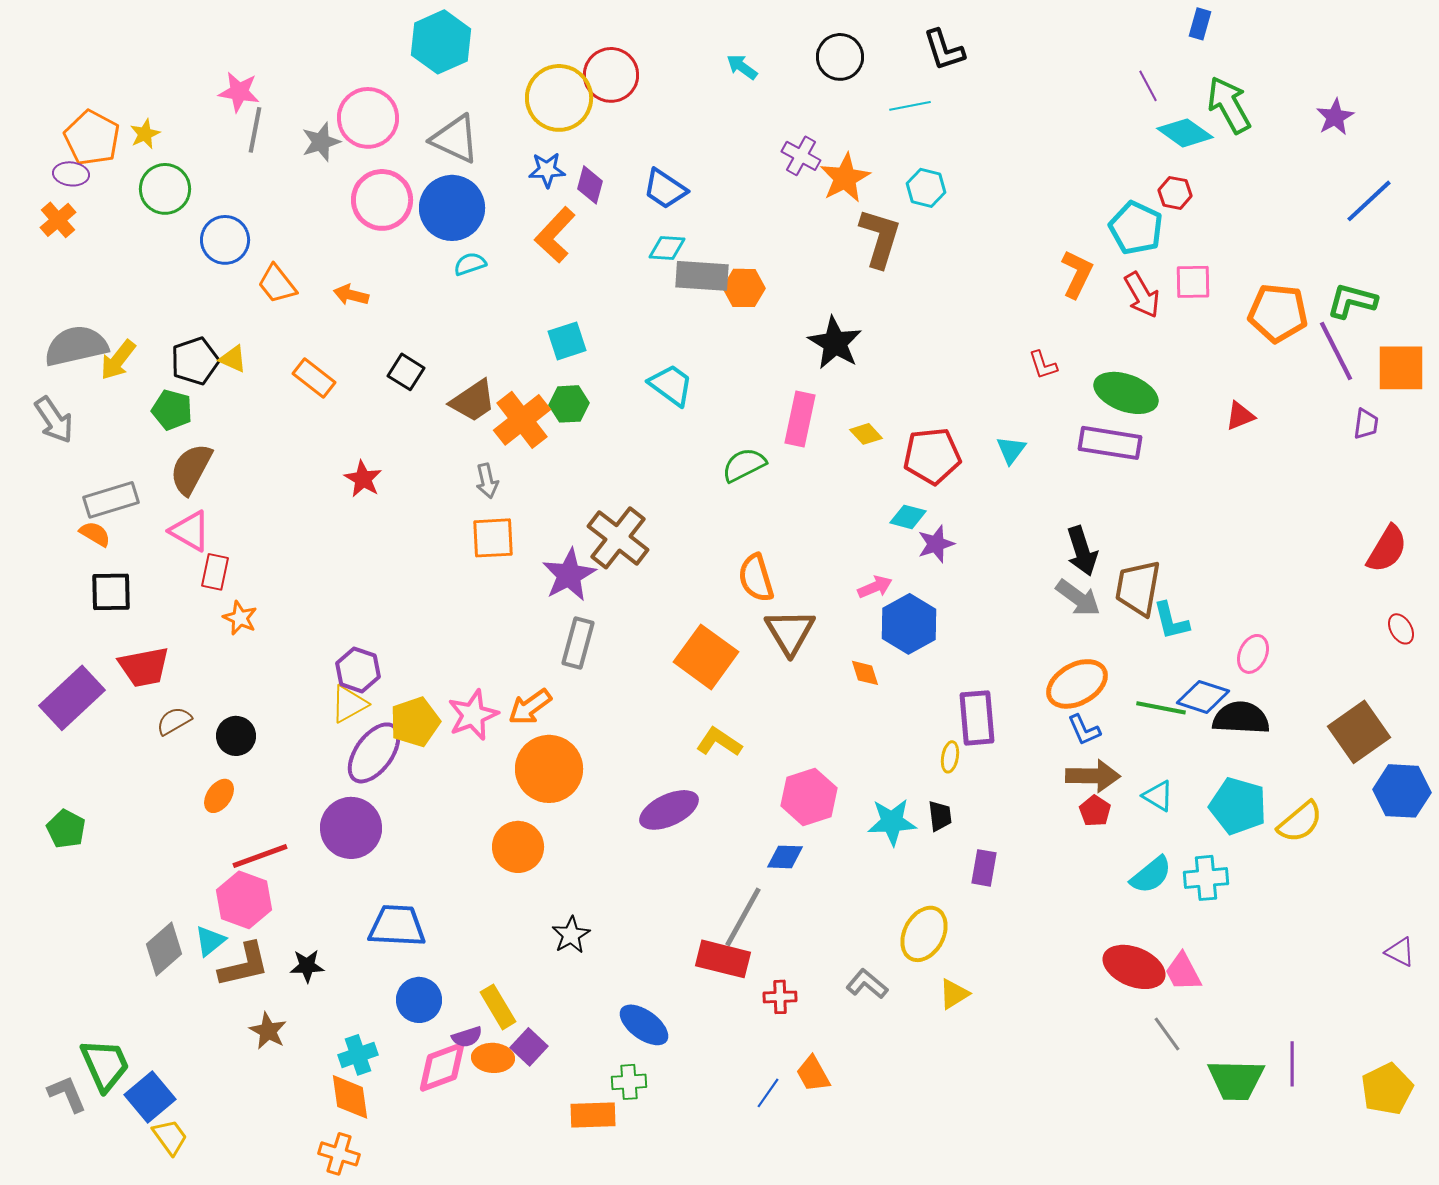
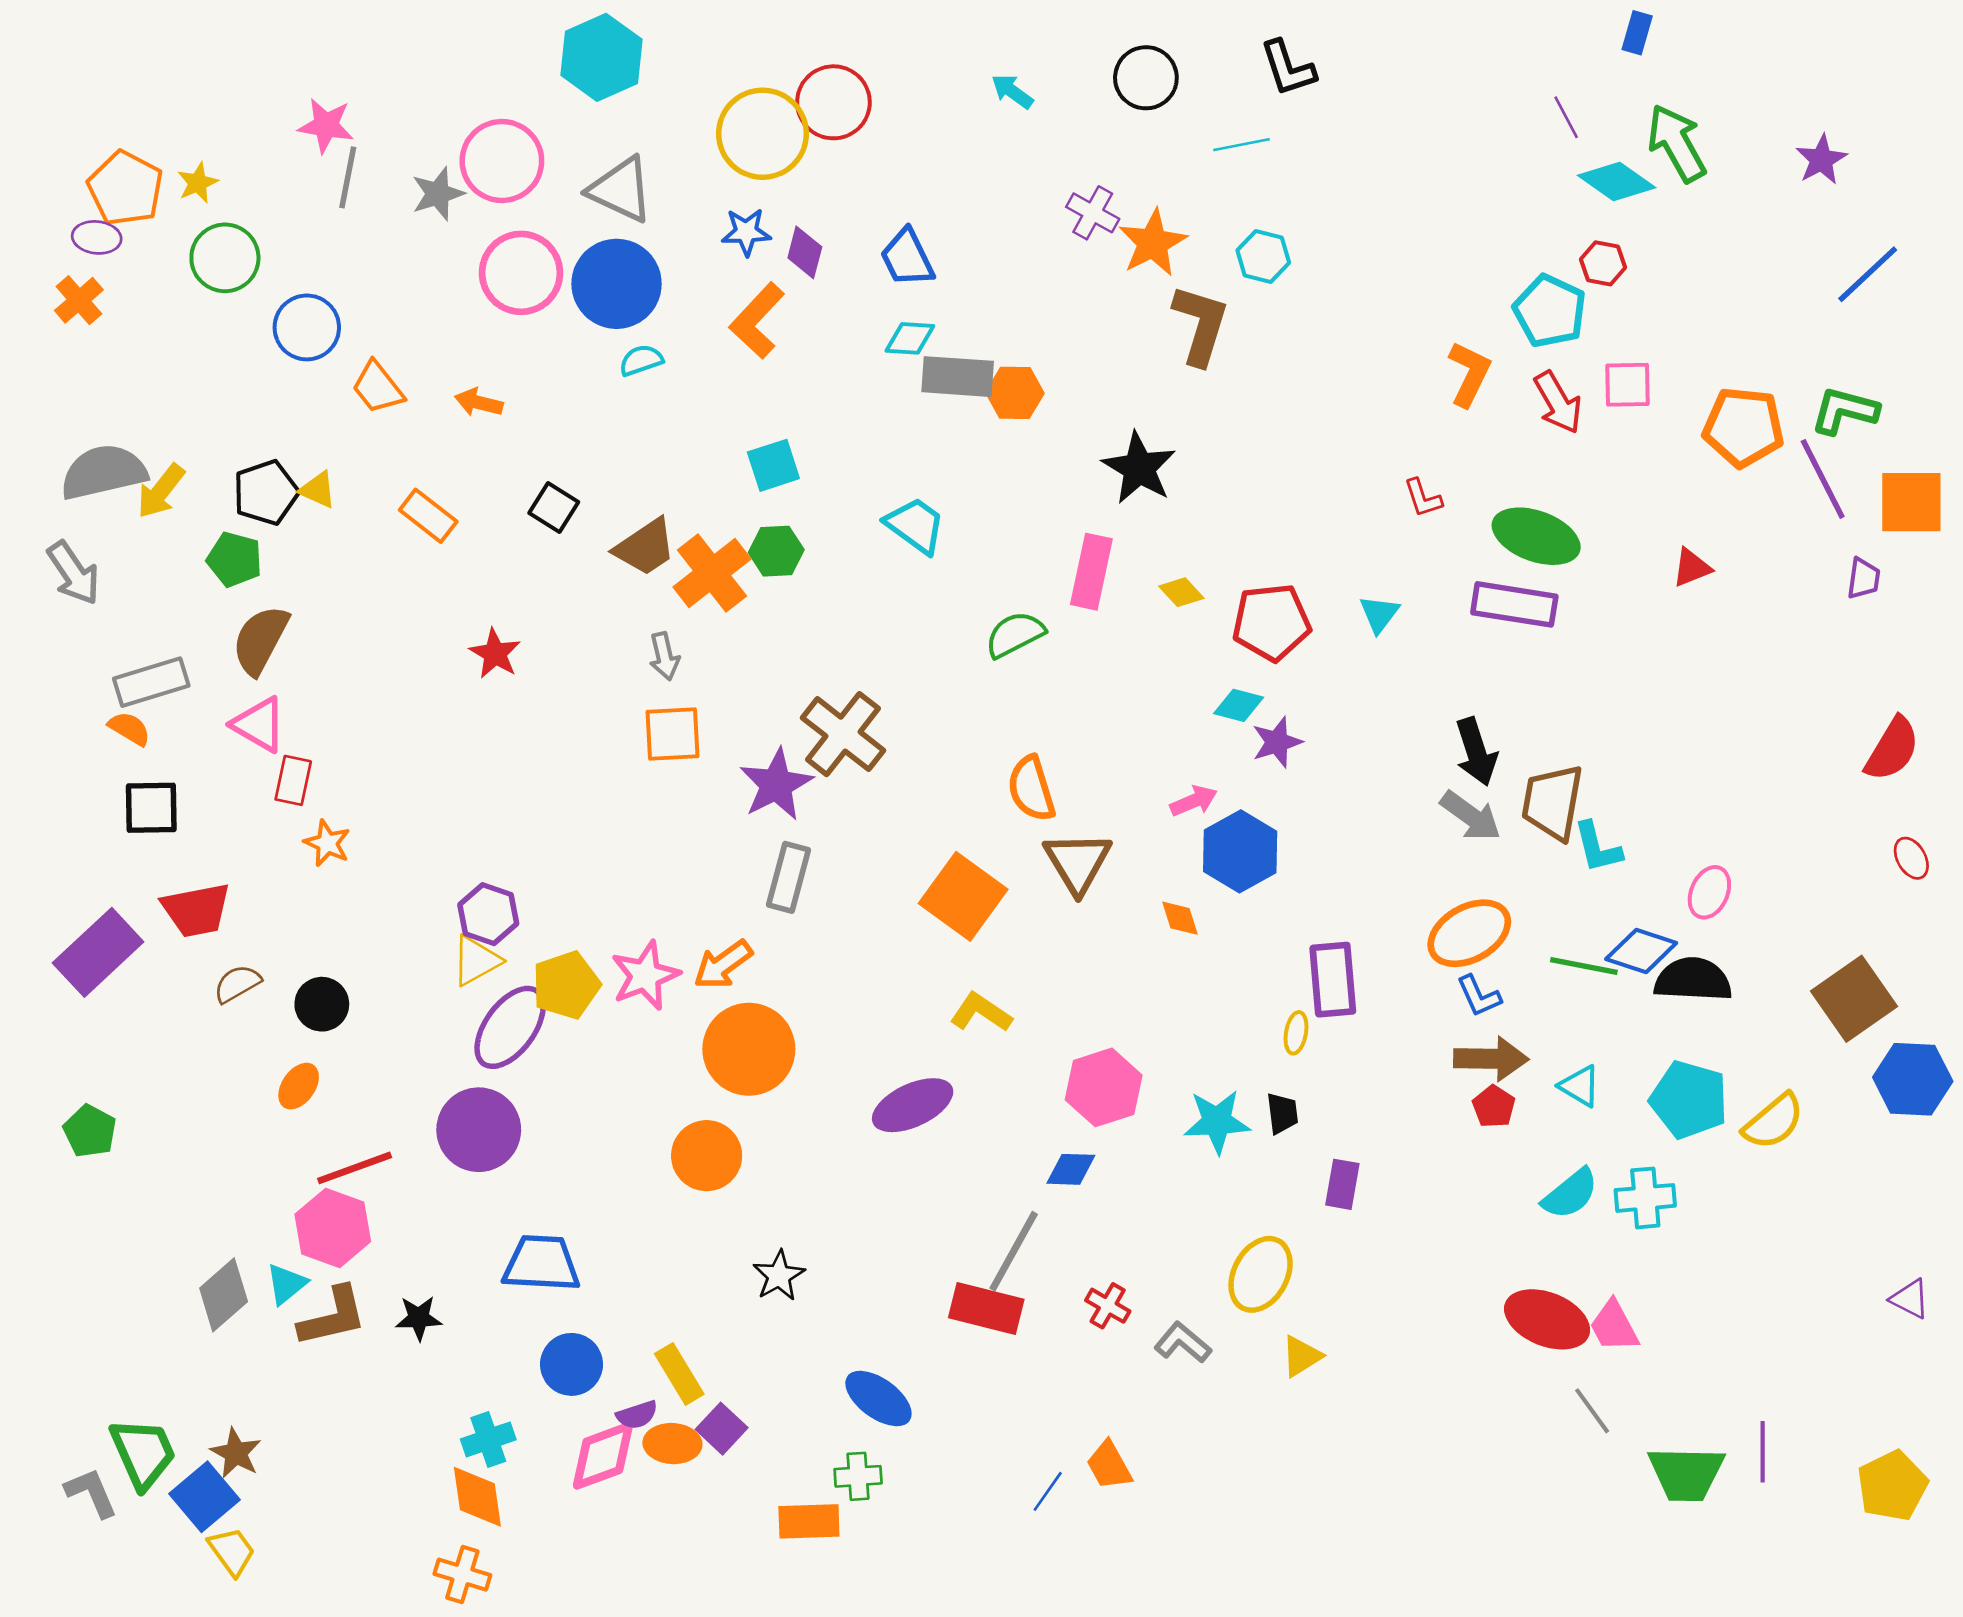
blue trapezoid: (665, 189) -> (907, 258), turned 30
red cross: (780, 997) -> (1108, 1306), moved, turned 32
brown star: (268, 1031) -> (236, 1453), moved

